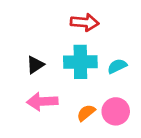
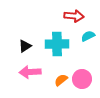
red arrow: (85, 22) -> (74, 16), moved
cyan semicircle: (117, 66) -> (88, 36), moved

